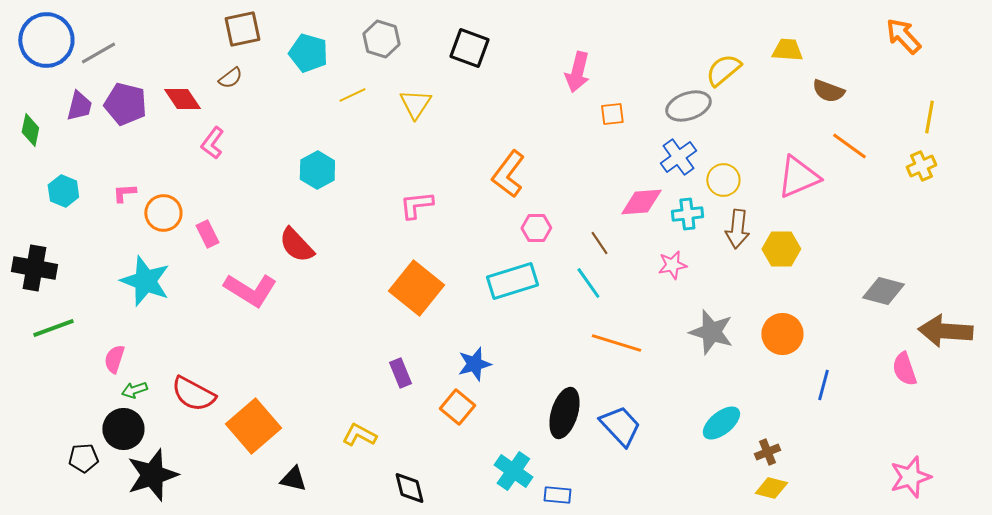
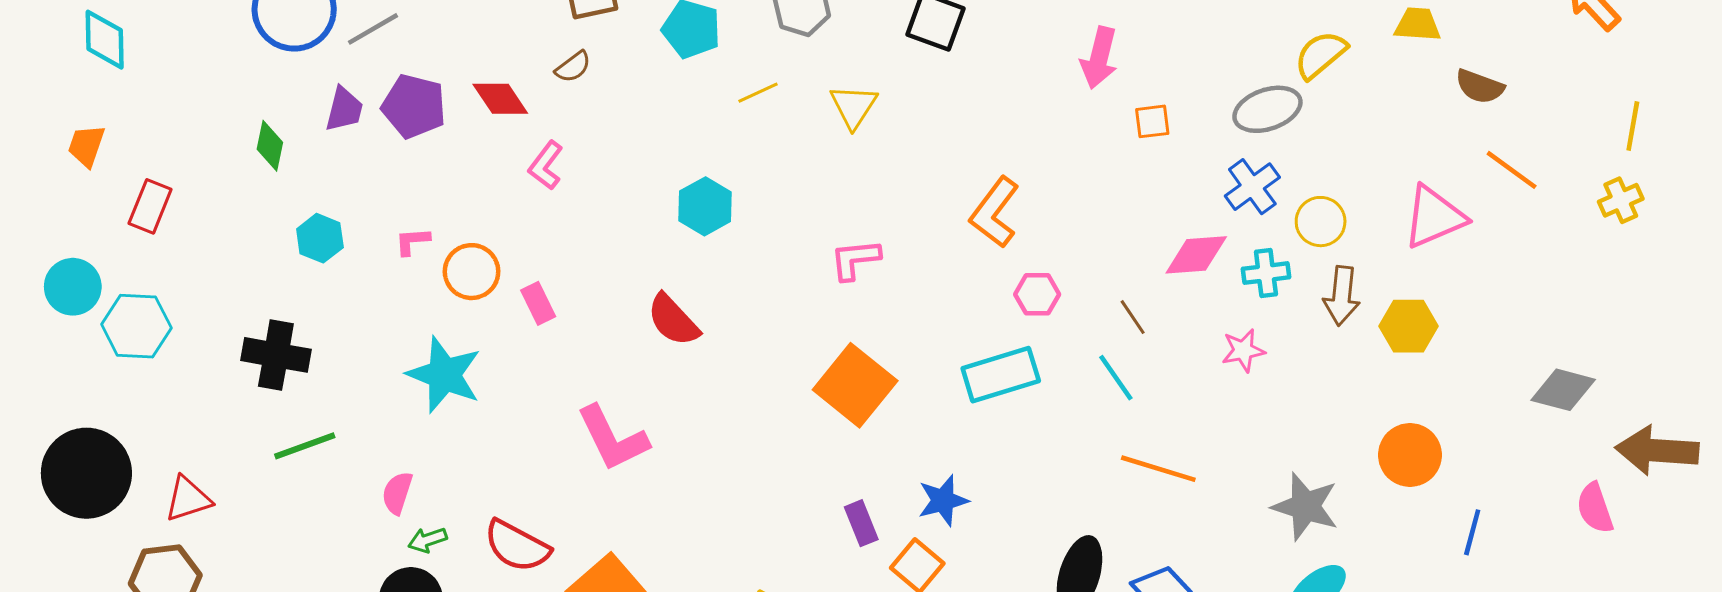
pink L-shape: (250, 290) -> (613, 438), moved, turned 32
gray star: (711, 332) -> (1305, 507), moved
purple rectangle: (400, 373) -> (861, 523), moved

